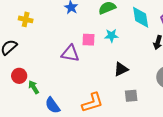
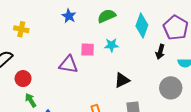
cyan diamond: (141, 17) -> (142, 25), turned 30
red circle: (19, 76) -> (23, 79), moved

